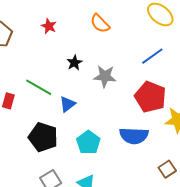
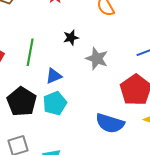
green line: (39, 87) -> (30, 52), turned 56
cyan pentagon: (88, 142) -> (55, 103), moved

